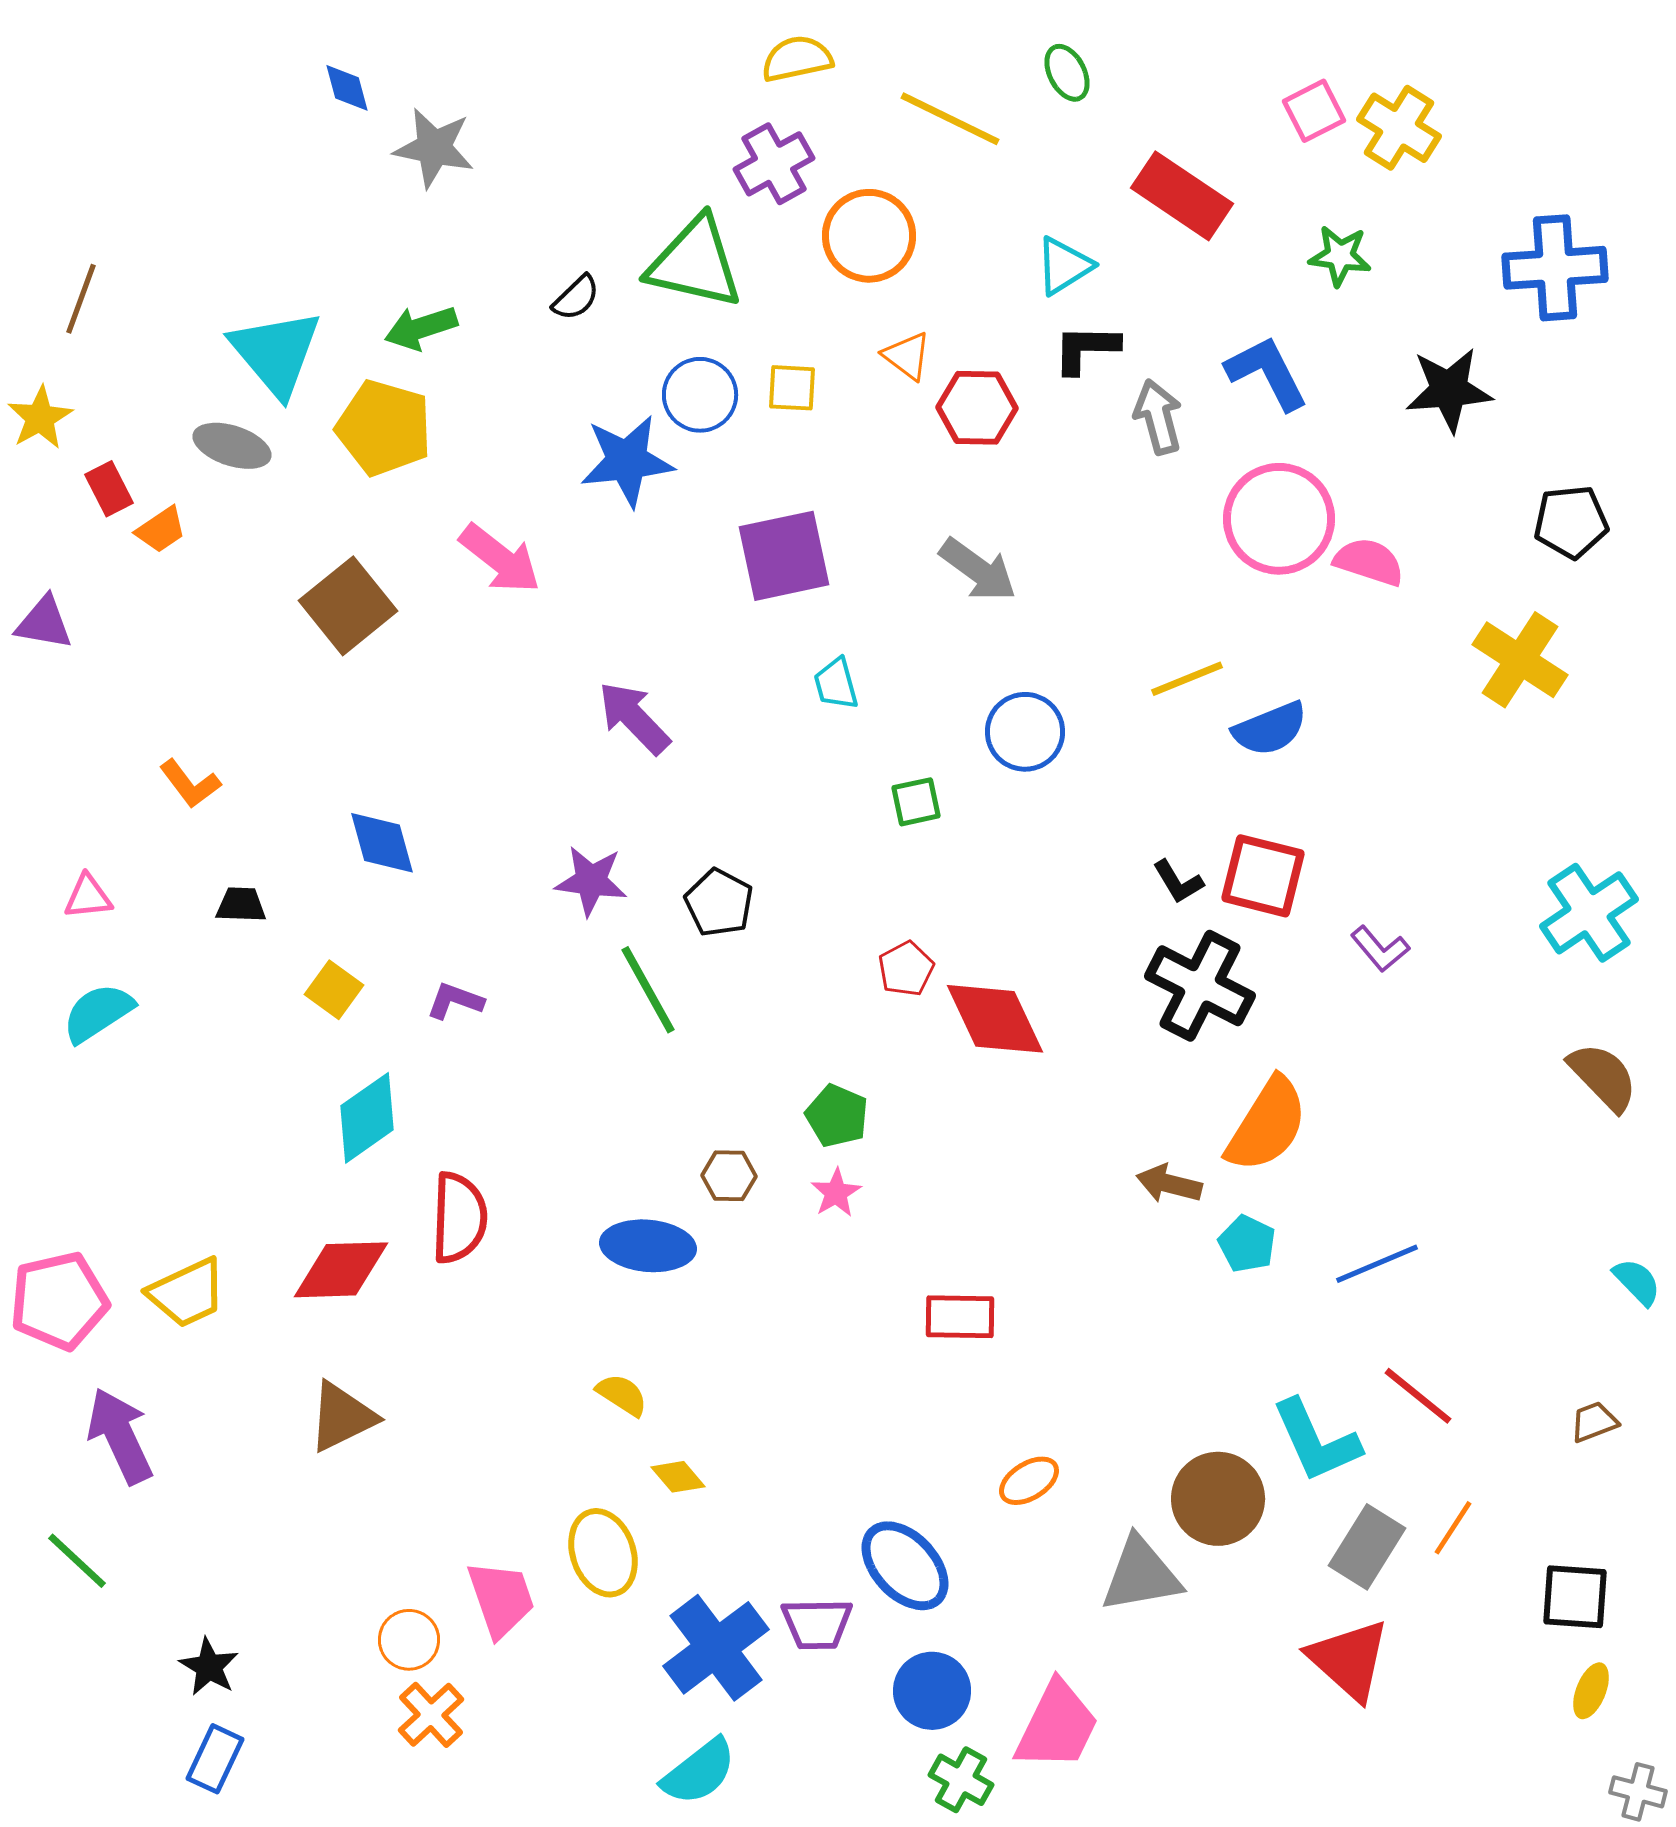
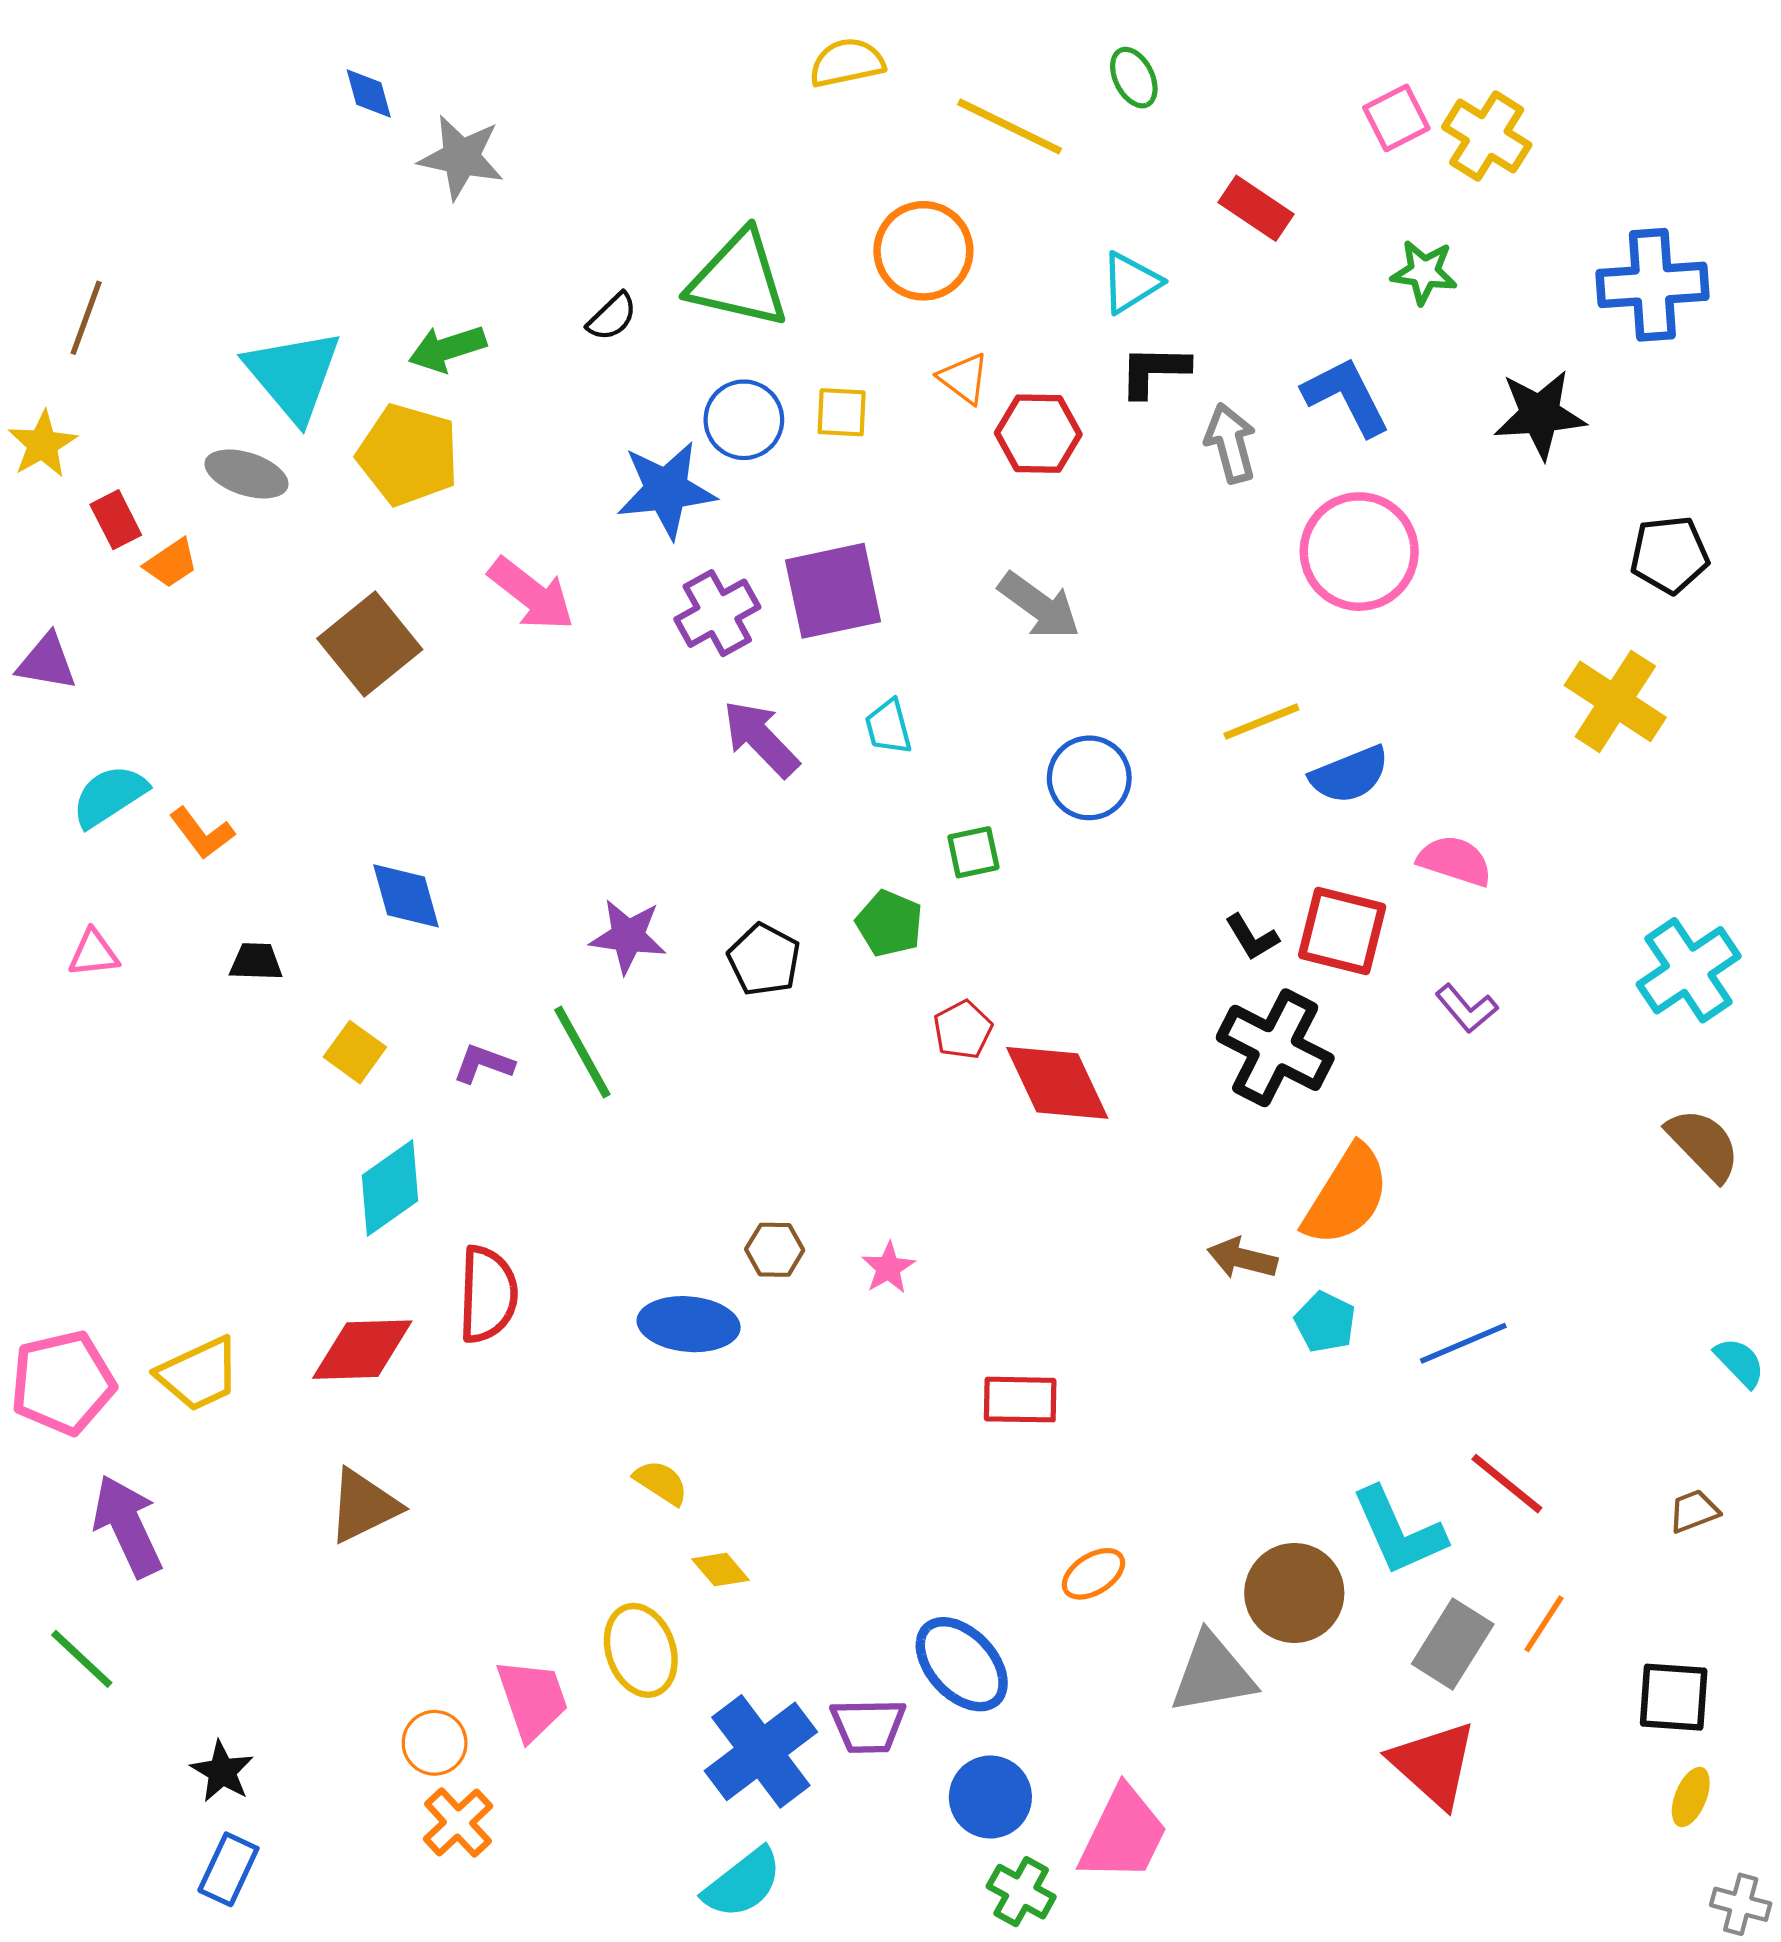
purple cross: (774, 164) -> (717, 613), moved
red rectangle: (1182, 196) -> (1256, 208), size x0.7
pink semicircle: (1369, 562) -> (1455, 861), moved
purple arrow: (634, 718) -> (761, 739), moved
green line: (648, 990) -> (582, 1052), moved
cyan semicircle: (98, 1013) -> (109, 796), moved
green pentagon: (837, 1116) -> (889, 923), moved

